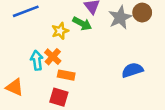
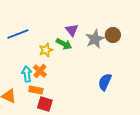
blue semicircle: (132, 70) -> (105, 82), turned -48
orange rectangle: (66, 75) -> (36, 90), moved

